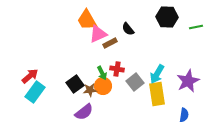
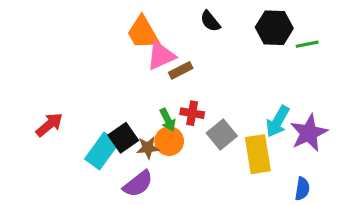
green line: (196, 27) -> (307, 44), moved
black semicircle: (128, 29) -> (210, 21), moved
cyan arrow: (157, 74) -> (278, 121), moved
cyan rectangle: (35, 92) -> (102, 151), moved

